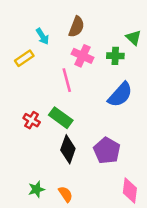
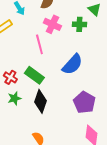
blue semicircle: (120, 95) -> (72, 64), moved
purple pentagon: (107, 150) -> (84, 102), moved
green star: (36, 189) -> (14, 98), moved

